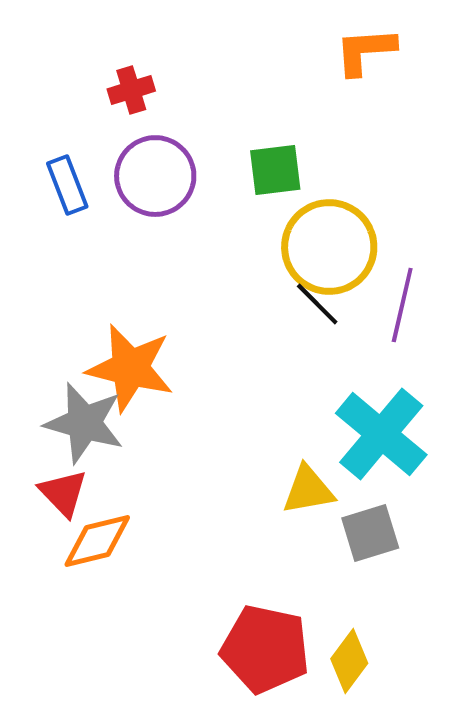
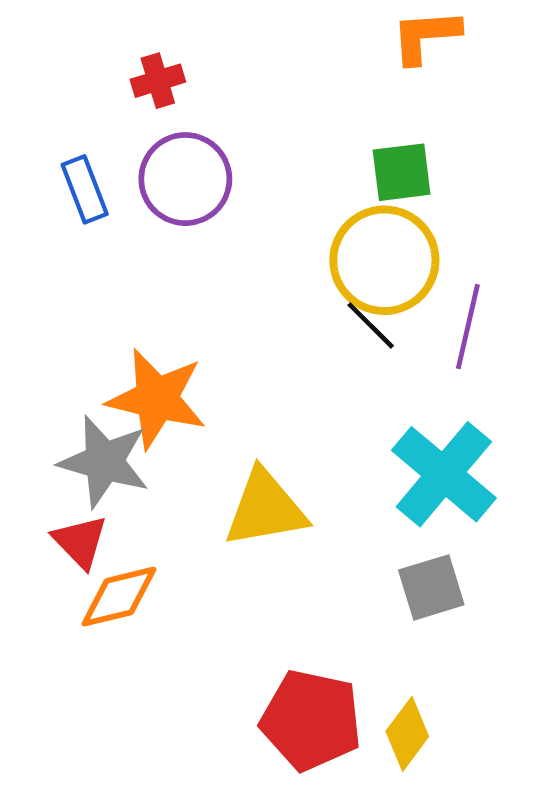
green square: (275, 170) -> (402, 172), moved
yellow triangle: (308, 490) -> (265, 509), moved, size x1.4

